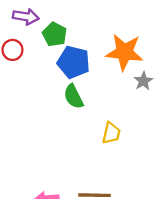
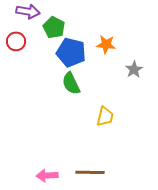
orange star: (124, 52) -> (106, 44), moved, size x0.6

